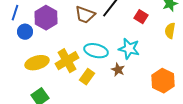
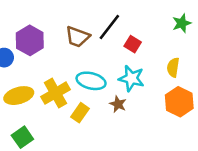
red square: (141, 17) -> (133, 44), moved
yellow semicircle: (170, 31) -> (173, 67), moved
orange hexagon: (163, 81) -> (179, 102), moved

